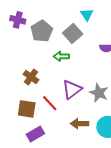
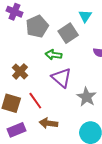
purple triangle: (72, 89) -> (61, 78), moved, turned -50
brown arrow: (79, 124) -> (48, 123), moved

